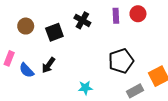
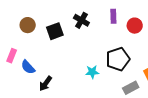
red circle: (138, 14) -> (135, 26), moved
black arrow: (48, 65) -> (46, 84), moved
cyan star: (85, 88) -> (92, 72), moved

